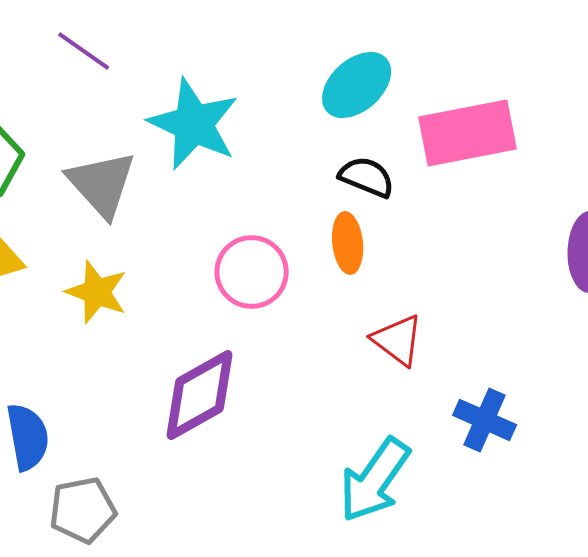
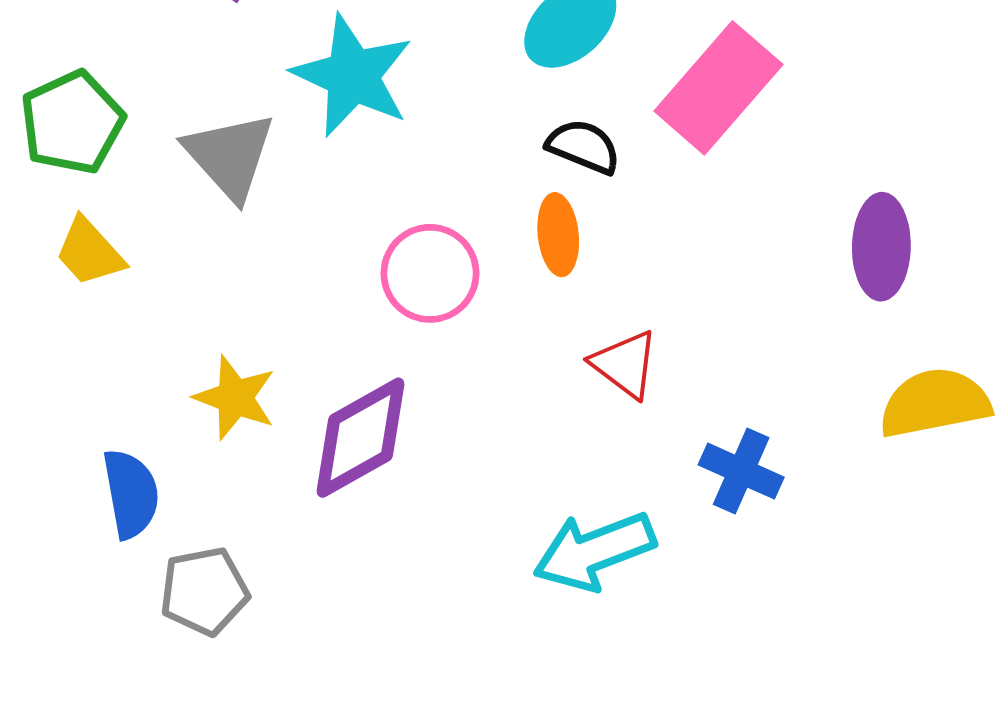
pink rectangle: (468, 133) -> (718, 88), turned -38
yellow star: (97, 292) -> (235, 398), moved
cyan arrow: (375, 480) -> (594, 551), turned 34

